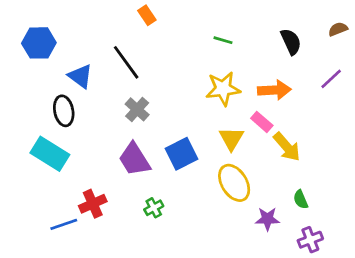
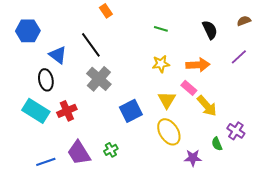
yellow star: (223, 89) -> (161, 64), size x0.7
gray cross: (137, 109) -> (99, 79), size x1.4
purple trapezoid: (134, 159) -> (79, 153), moved
red cross: (93, 204) -> (67, 111), moved
purple cross: (310, 240) -> (236, 131), moved, turned -36

